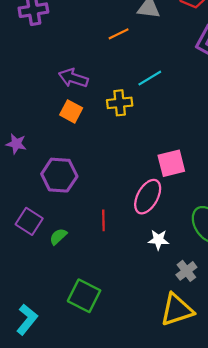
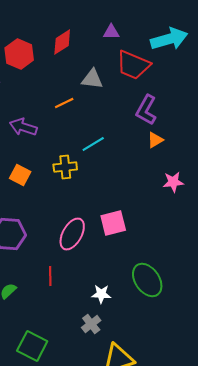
purple arrow: (73, 78) -> (23, 127), moved
pink ellipse: (148, 197) -> (72, 234), moved
gray cross: (186, 271) -> (91, 324), moved

